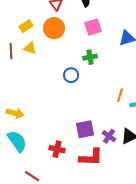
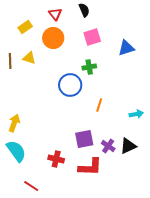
yellow rectangle: (26, 26) -> (25, 27), moved
blue circle: (71, 75) -> (70, 85), size x1.5
orange line: (120, 95) -> (99, 105), moved
yellow arrow: (15, 113) -> (14, 123), turned -84

